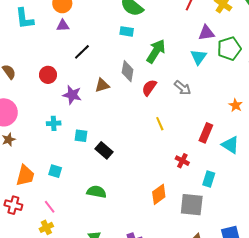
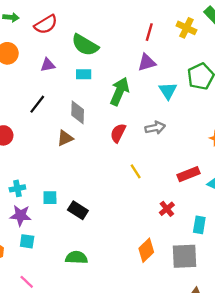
purple triangle: (63, 26) -> (48, 65), moved
purple triangle: (206, 33) -> (147, 62), moved
gray diamond: (128, 71) -> (78, 112), moved
gray arrow: (183, 88) -> (155, 128), turned -42
purple star: (72, 95) -> (21, 215), moved
red rectangle: (206, 133) -> (189, 174), turned 54
red cross: (182, 161) -> (167, 209), turned 32

